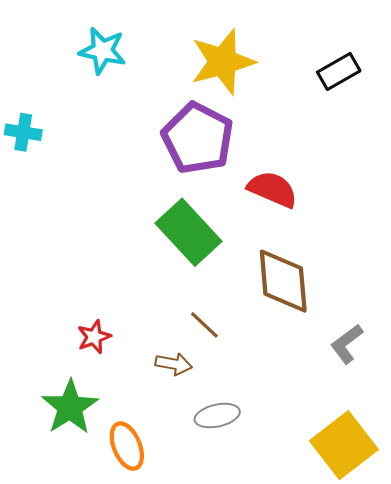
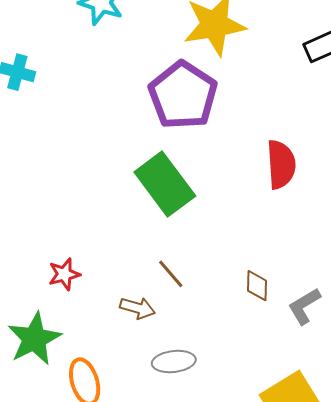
red semicircle: (272, 189) -> (281, 164), moved, turned 57
brown diamond: (283, 281) -> (257, 286), moved, size x0.5

